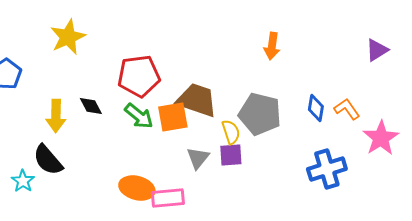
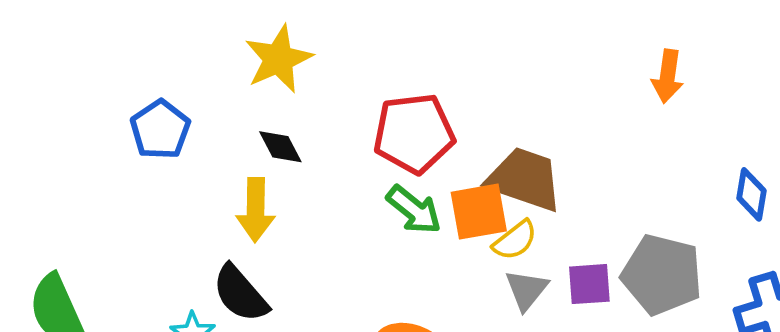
black diamond: (91, 106) -> (280, 147), moved
gray pentagon: (260, 114) -> (662, 275), moved
yellow semicircle: (231, 132) -> (515, 240), moved, turned 70

